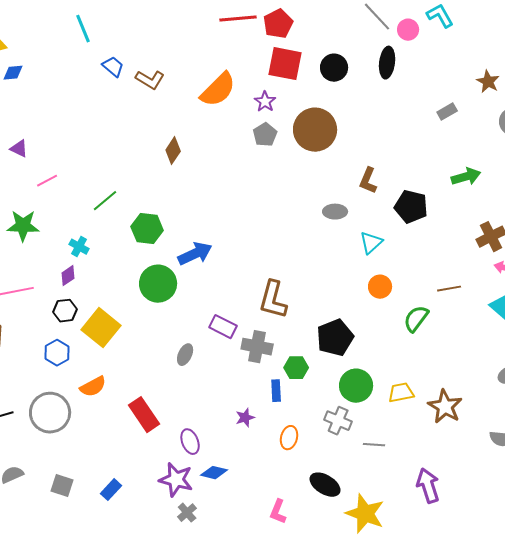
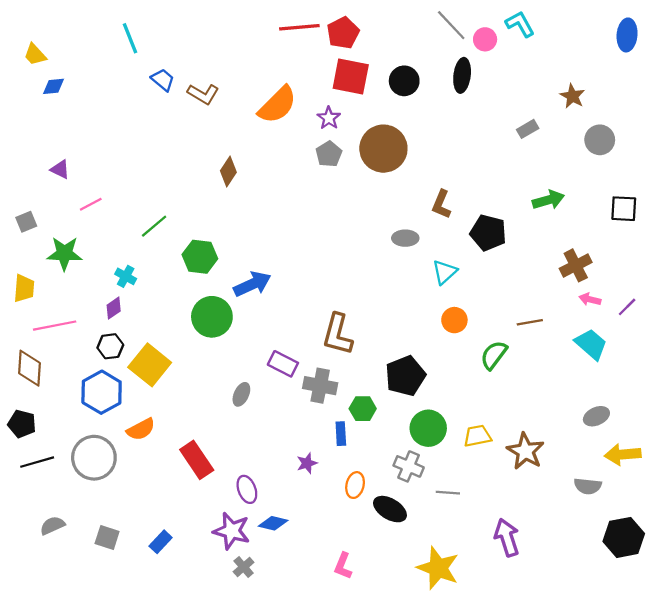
blue hexagon: (57, 353) -> (102, 392), size x1.5
black ellipse: (325, 485) -> (390, 509), moved

